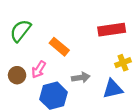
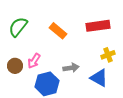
orange rectangle: (59, 47) -> (58, 31), moved
blue triangle: (113, 89) -> (99, 78), turned 42

